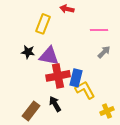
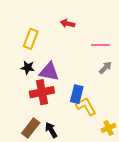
yellow rectangle: (43, 24) -> (31, 39), moved
red cross: (58, 76) -> (42, 92), moved
black arrow: (55, 104) -> (51, 130), moved

